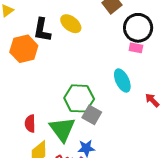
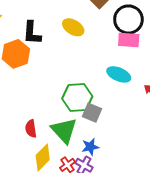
yellow ellipse: (71, 24) -> (73, 27), moved
pink rectangle: (136, 48) -> (129, 40), size x1.5
cyan ellipse: (122, 81) -> (119, 74), turned -35

